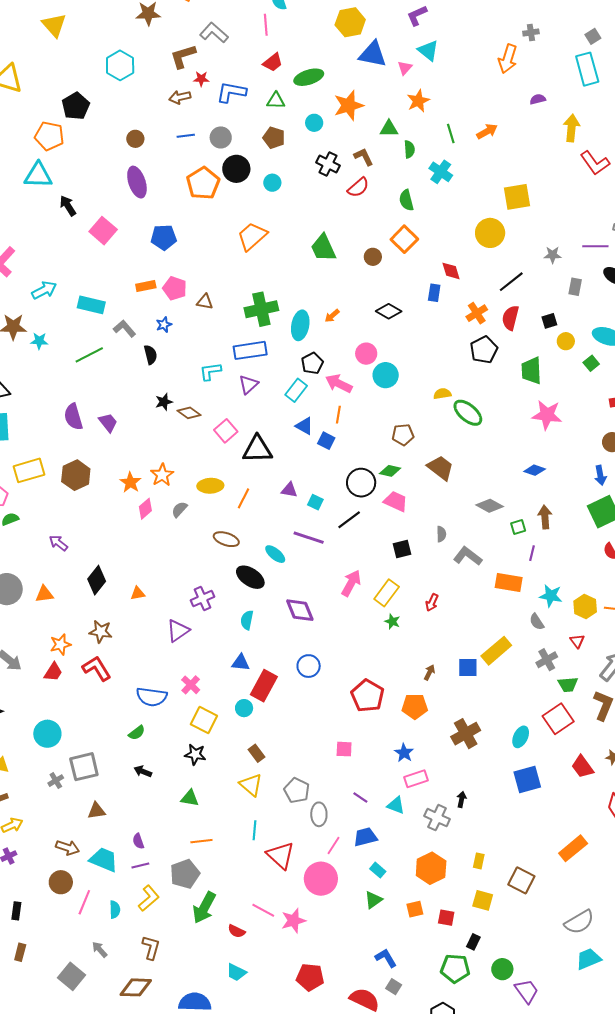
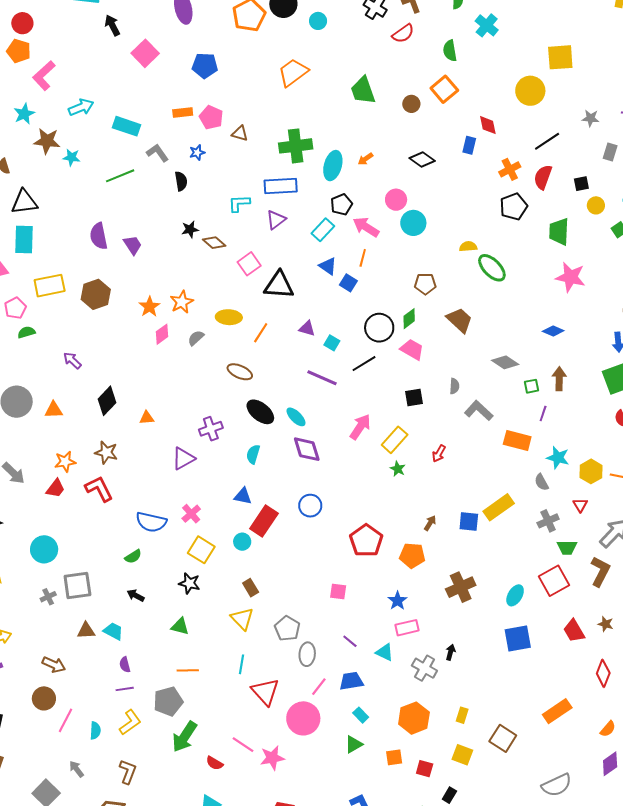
green diamond: (390, 471) -> (409, 319), turned -55
cyan ellipse: (275, 554) -> (296, 417), moved
cyan trapezoid: (104, 860) -> (113, 631), moved, size x0.7

